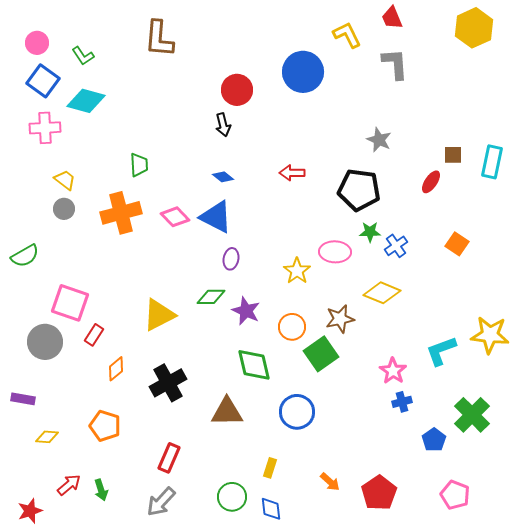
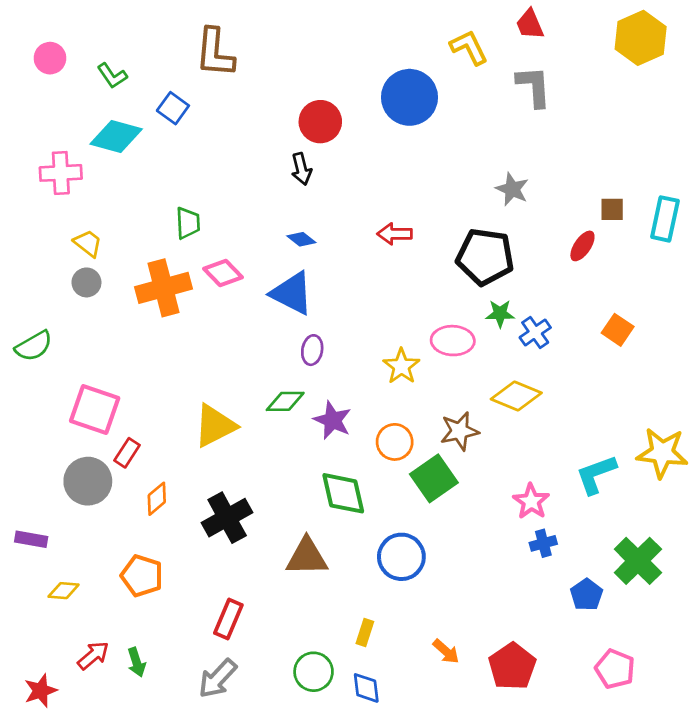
blue square: (43, 81) -> (173, 108), moved, size x0.7
pink diamond: (175, 217) -> (223, 273), moved
gray circle: (45, 342) -> (88, 481), moved

